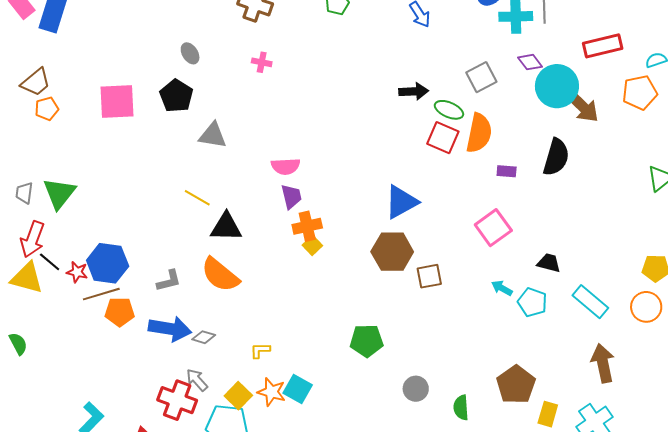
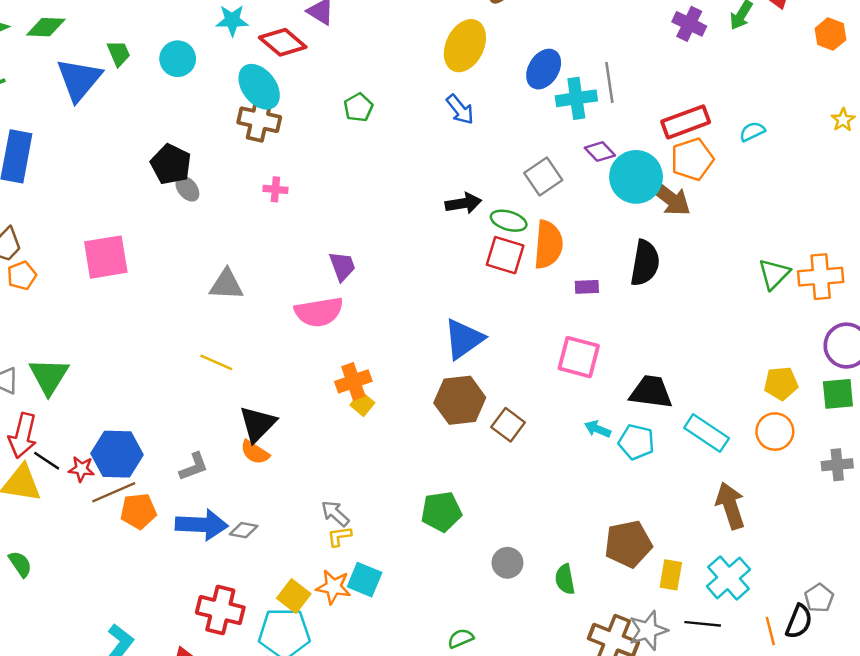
orange pentagon: (640, 92) -> (692, 159), moved
black pentagon: (176, 96) -> (171, 164), moved
pink semicircle: (286, 166) -> (319, 312), size x1.4
purple trapezoid: (291, 197) -> (342, 266), moved
black triangle: (226, 227) -> (258, 424), moved, turned -40
pink square: (493, 228) -> (579, 357), turned -33
black trapezoid: (549, 263) -> (651, 392), size x1.5
orange semicircle: (220, 275) -> (255, 452), size x0.6
brown square: (429, 276) -> (508, 425), turned -36
yellow L-shape: (260, 350) -> (339, 536), moved
gray arrow: (197, 380) -> (335, 513), moved
brown pentagon: (516, 385) -> (628, 544), turned 30

